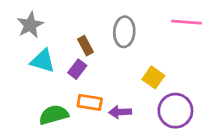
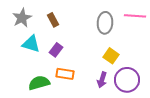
gray ellipse: (124, 32) -> (105, 23), moved
brown rectangle: (86, 46) -> (53, 20), moved
purple arrow: (120, 112) -> (102, 80), moved, turned -70

